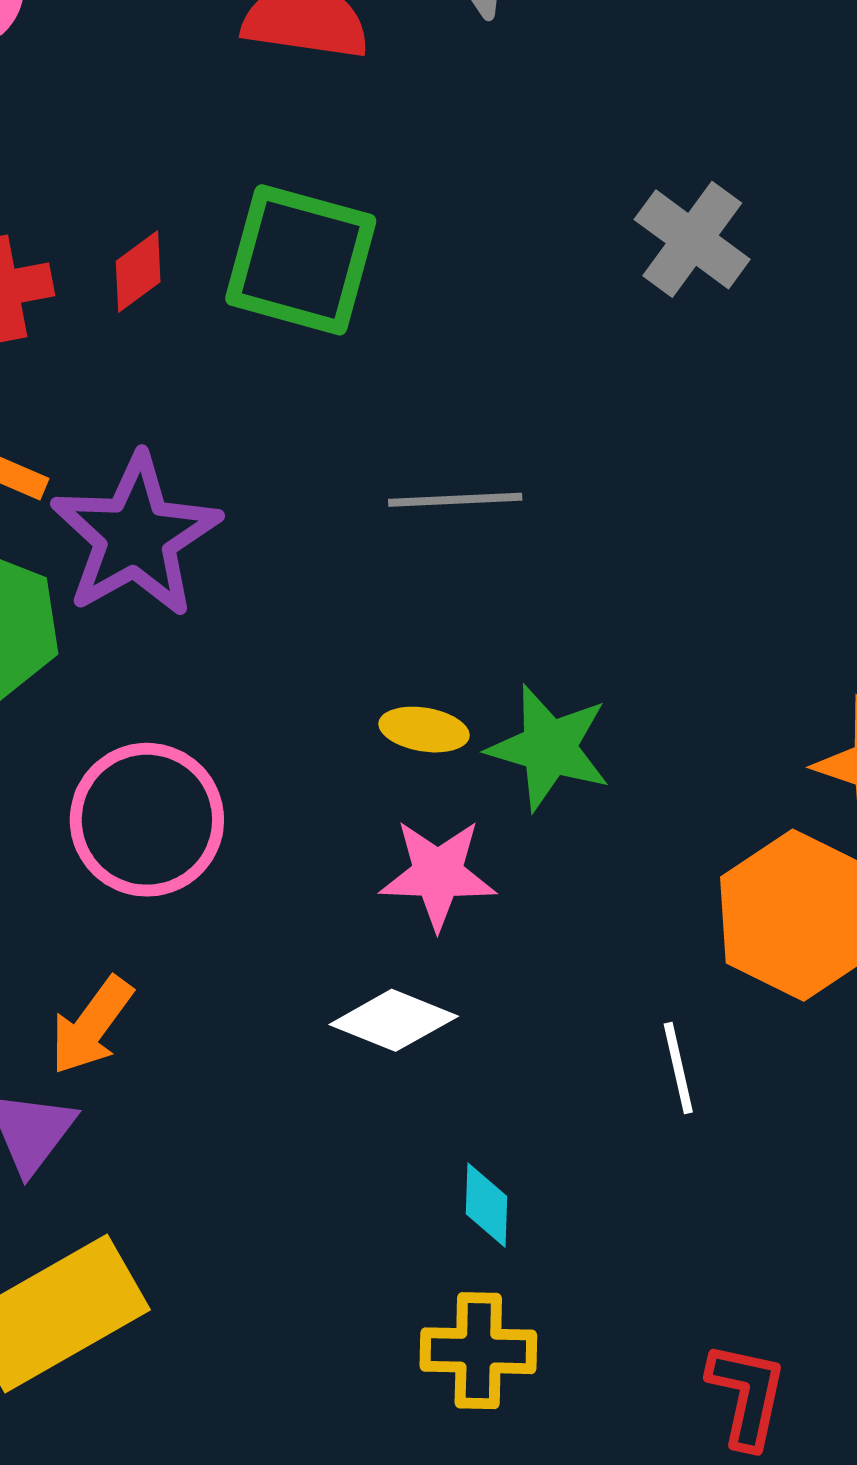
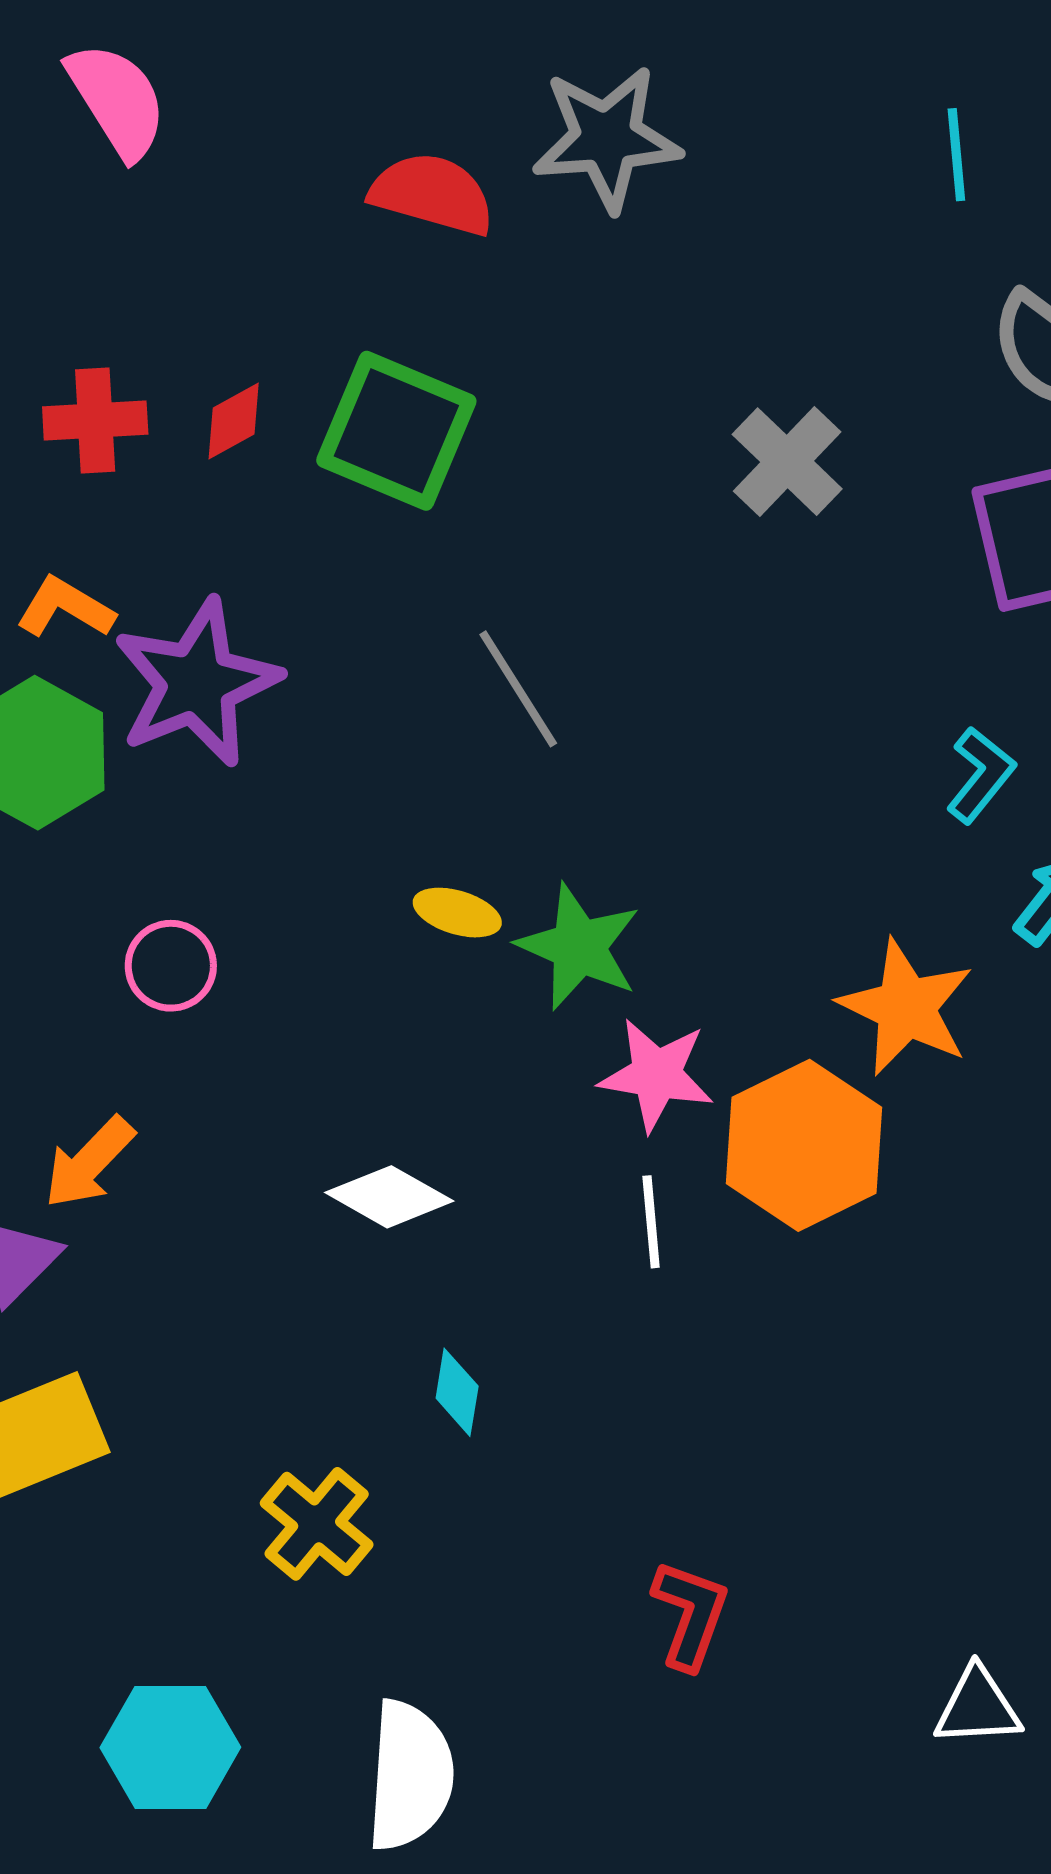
gray line: (455, 500) -> (518, 689), turned 53
pink circle: (147, 820) -> (171, 966), size x0.6
pink star: (438, 874) -> (656, 1075), moved
white line: (678, 1068) -> (651, 1222), moved
yellow cross: (478, 1351) -> (317, 1524), moved, turned 31

